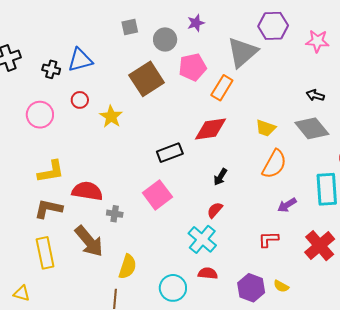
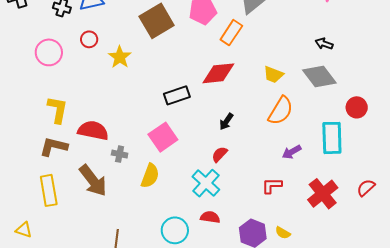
yellow L-shape: (51, 172) -> (58, 110), turned -72
yellow semicircle: (128, 267) -> (150, 176), moved

